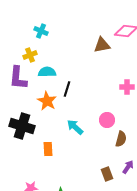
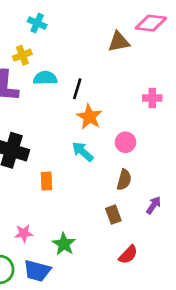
black line: (67, 89) -> (77, 89), moved
orange star: (47, 101) -> (89, 117), moved
brown semicircle: (121, 139) -> (124, 180), moved
brown rectangle: (107, 174) -> (113, 215), moved

